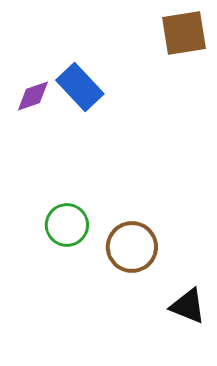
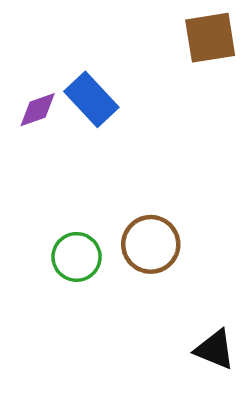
brown circle: (132, 247) -> (151, 244), moved

